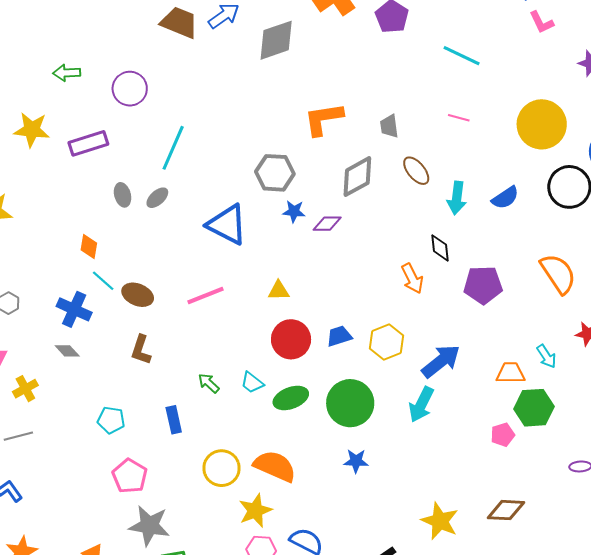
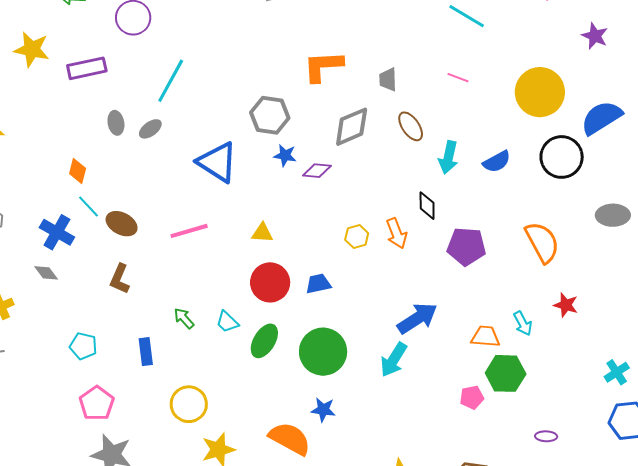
yellow hexagon: (387, 342) -> (357, 237), moved, size x0.7
green ellipse: (291, 398) -> (264, 341), turned -44
orange semicircle: (275, 466) -> (290, 439), moved

